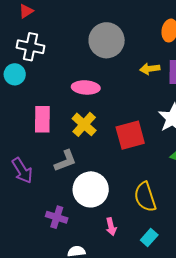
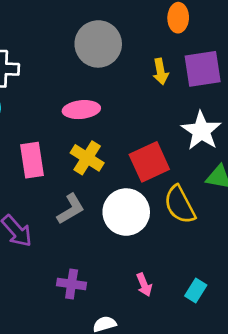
yellow arrow: (150, 69) -> (161, 72), turned -84
white circle: (91, 189) -> (126, 212), moved
yellow semicircle: (145, 197) -> (180, 205), moved

